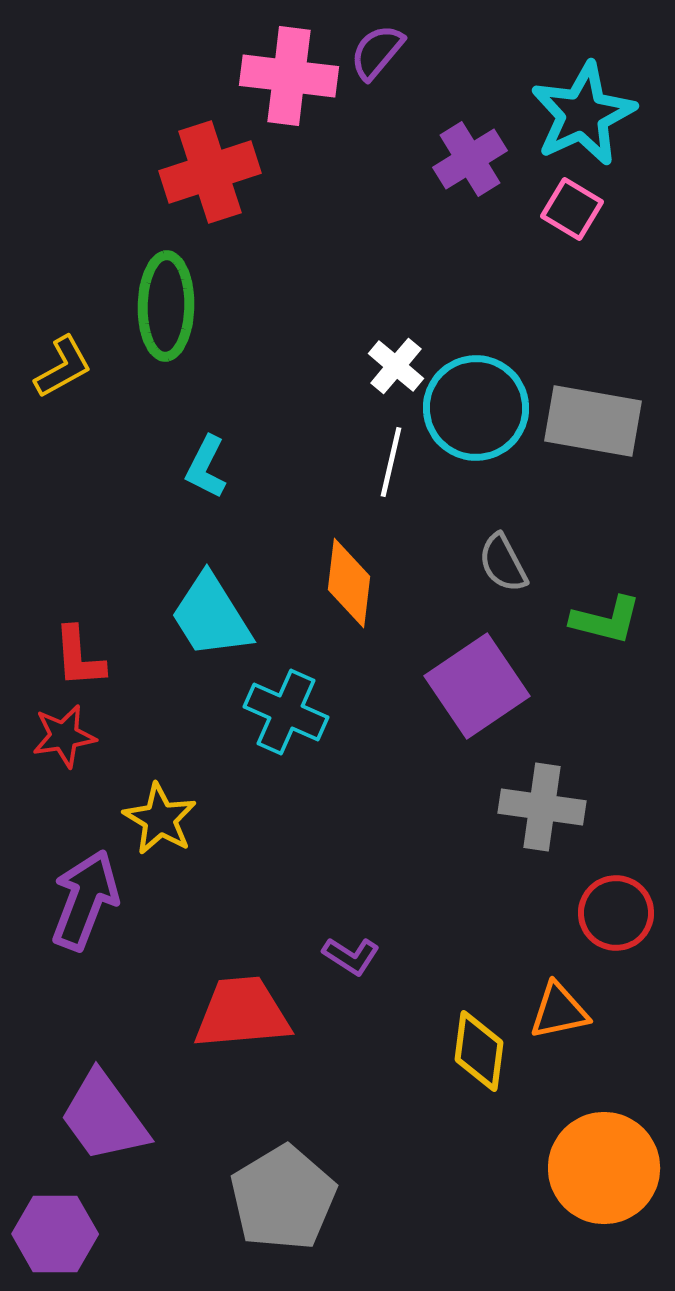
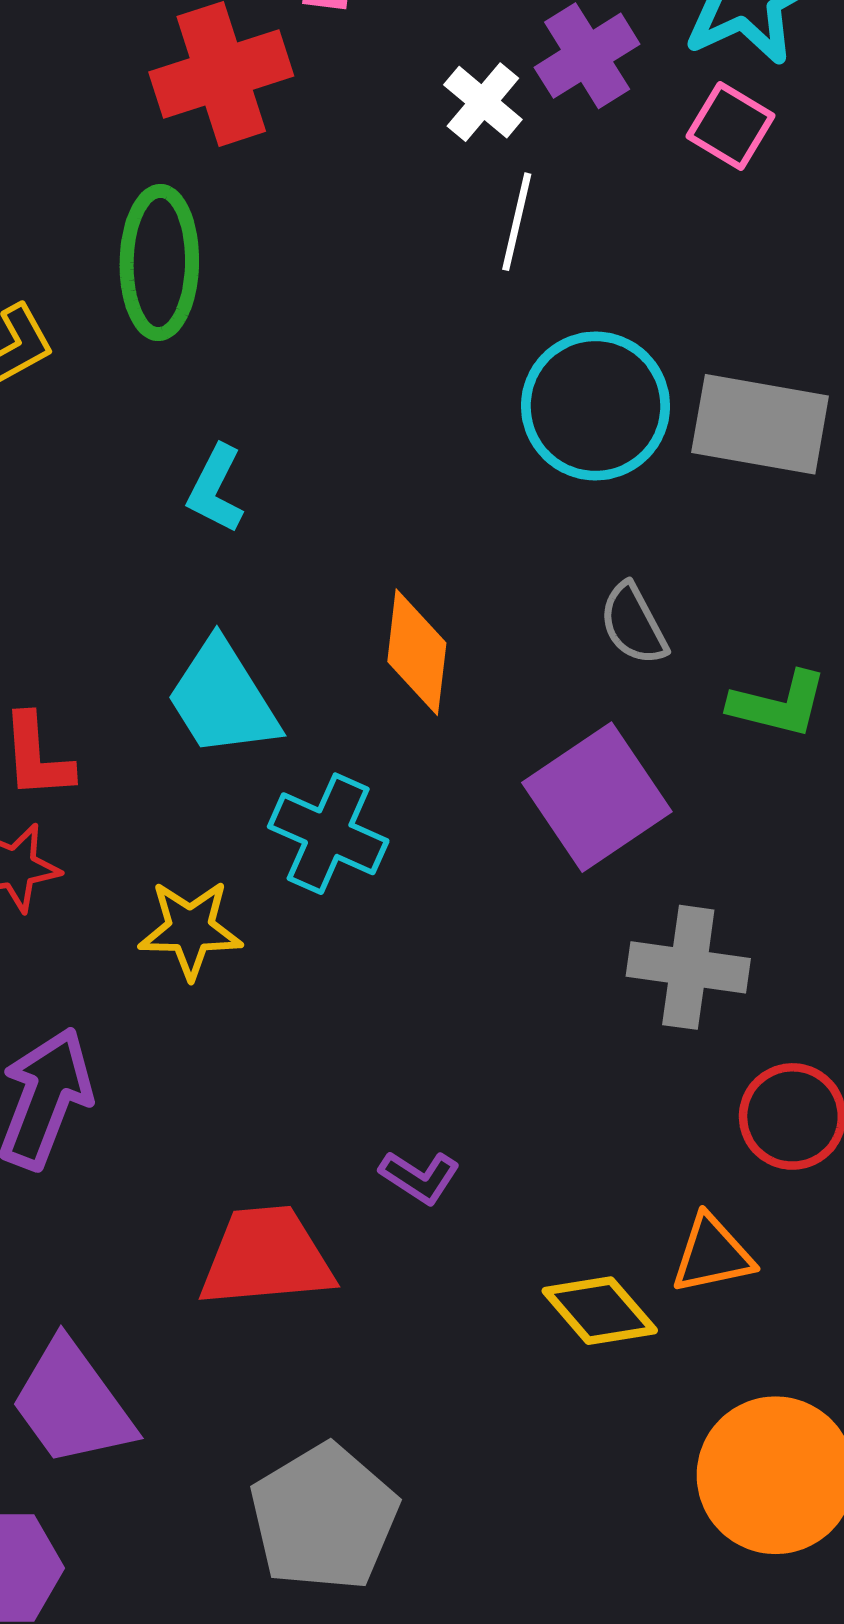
white cross: (396, 366) -> (483, 102), moved
white line: (391, 462) -> (517, 222), moved
yellow star: (160, 819) -> (190, 929), moved, turned -30
yellow diamond: (479, 1051) -> (600, 1311), turned -48

